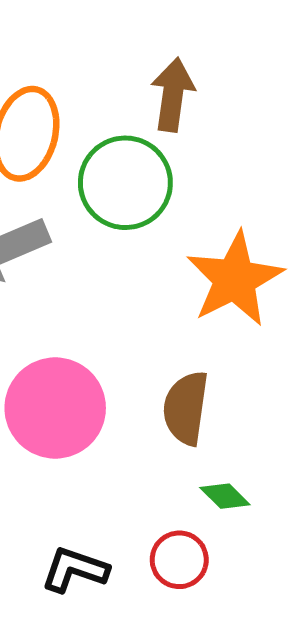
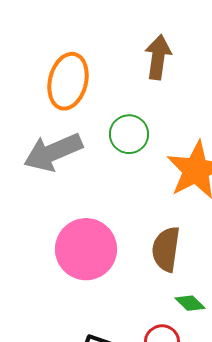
green circle: (125, 183) -> (129, 134), moved, size x0.7

